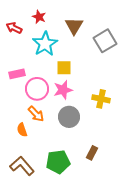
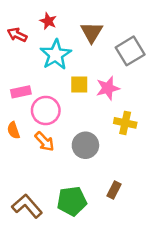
pink star: (63, 90) -> (108, 88), moved
orange semicircle: (22, 130) -> (13, 130), moved

